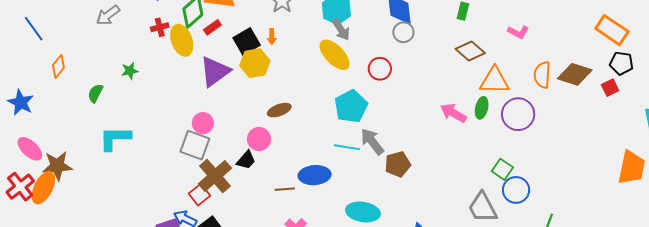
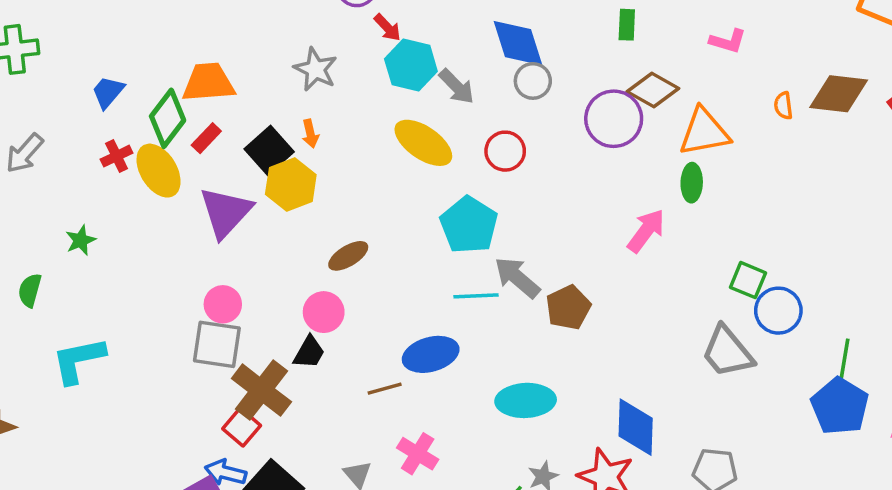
gray arrow: (341, 29) -> (457, 86), moved
orange semicircle: (542, 75) -> (783, 106), size x0.6
pink arrow: (453, 113) -> (646, 231), moved, turned 108
purple circle: (518, 114) -> (614, 119), moved

